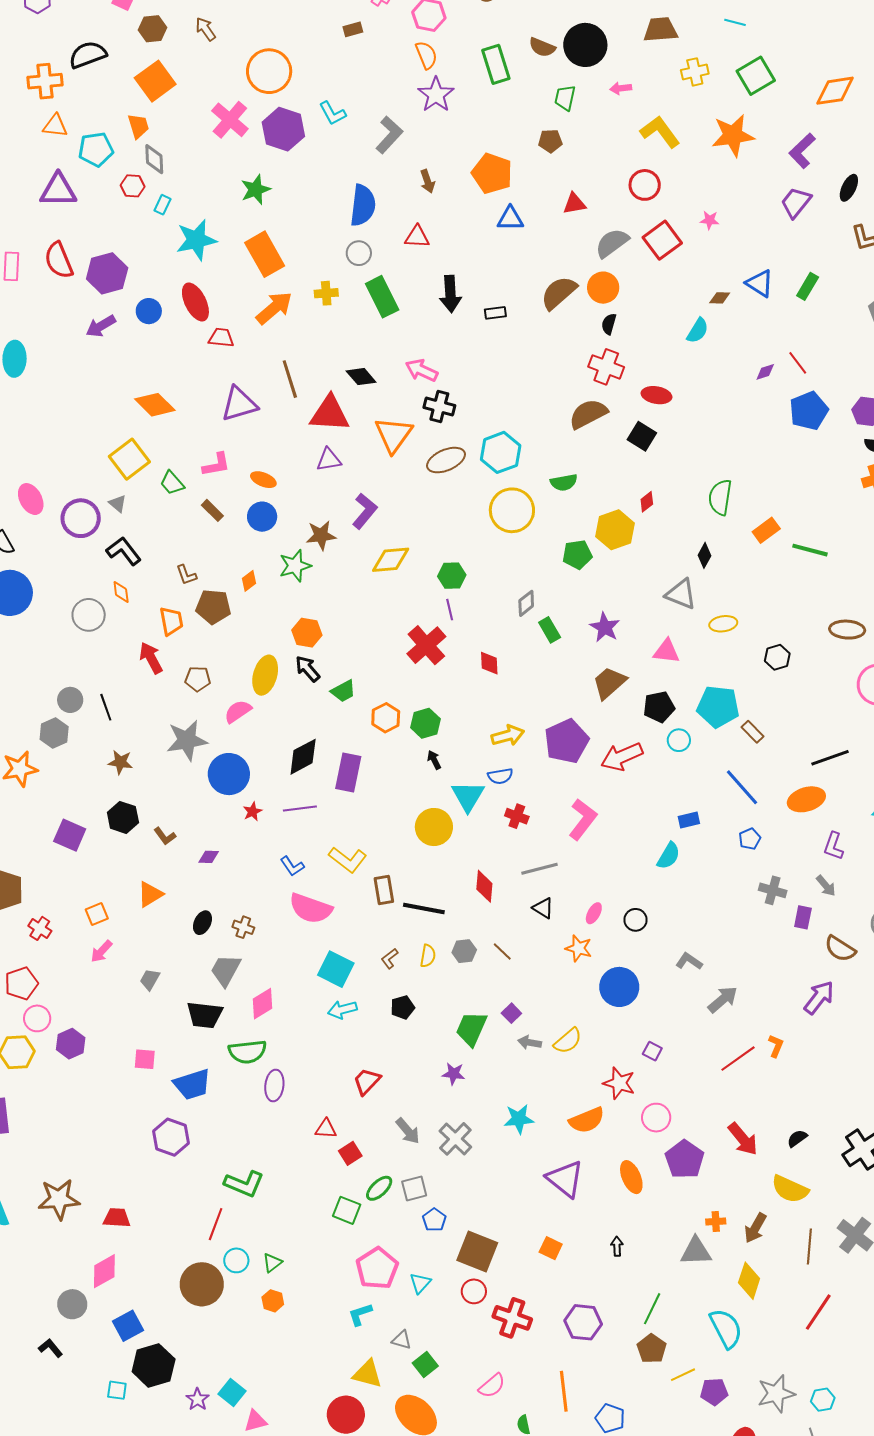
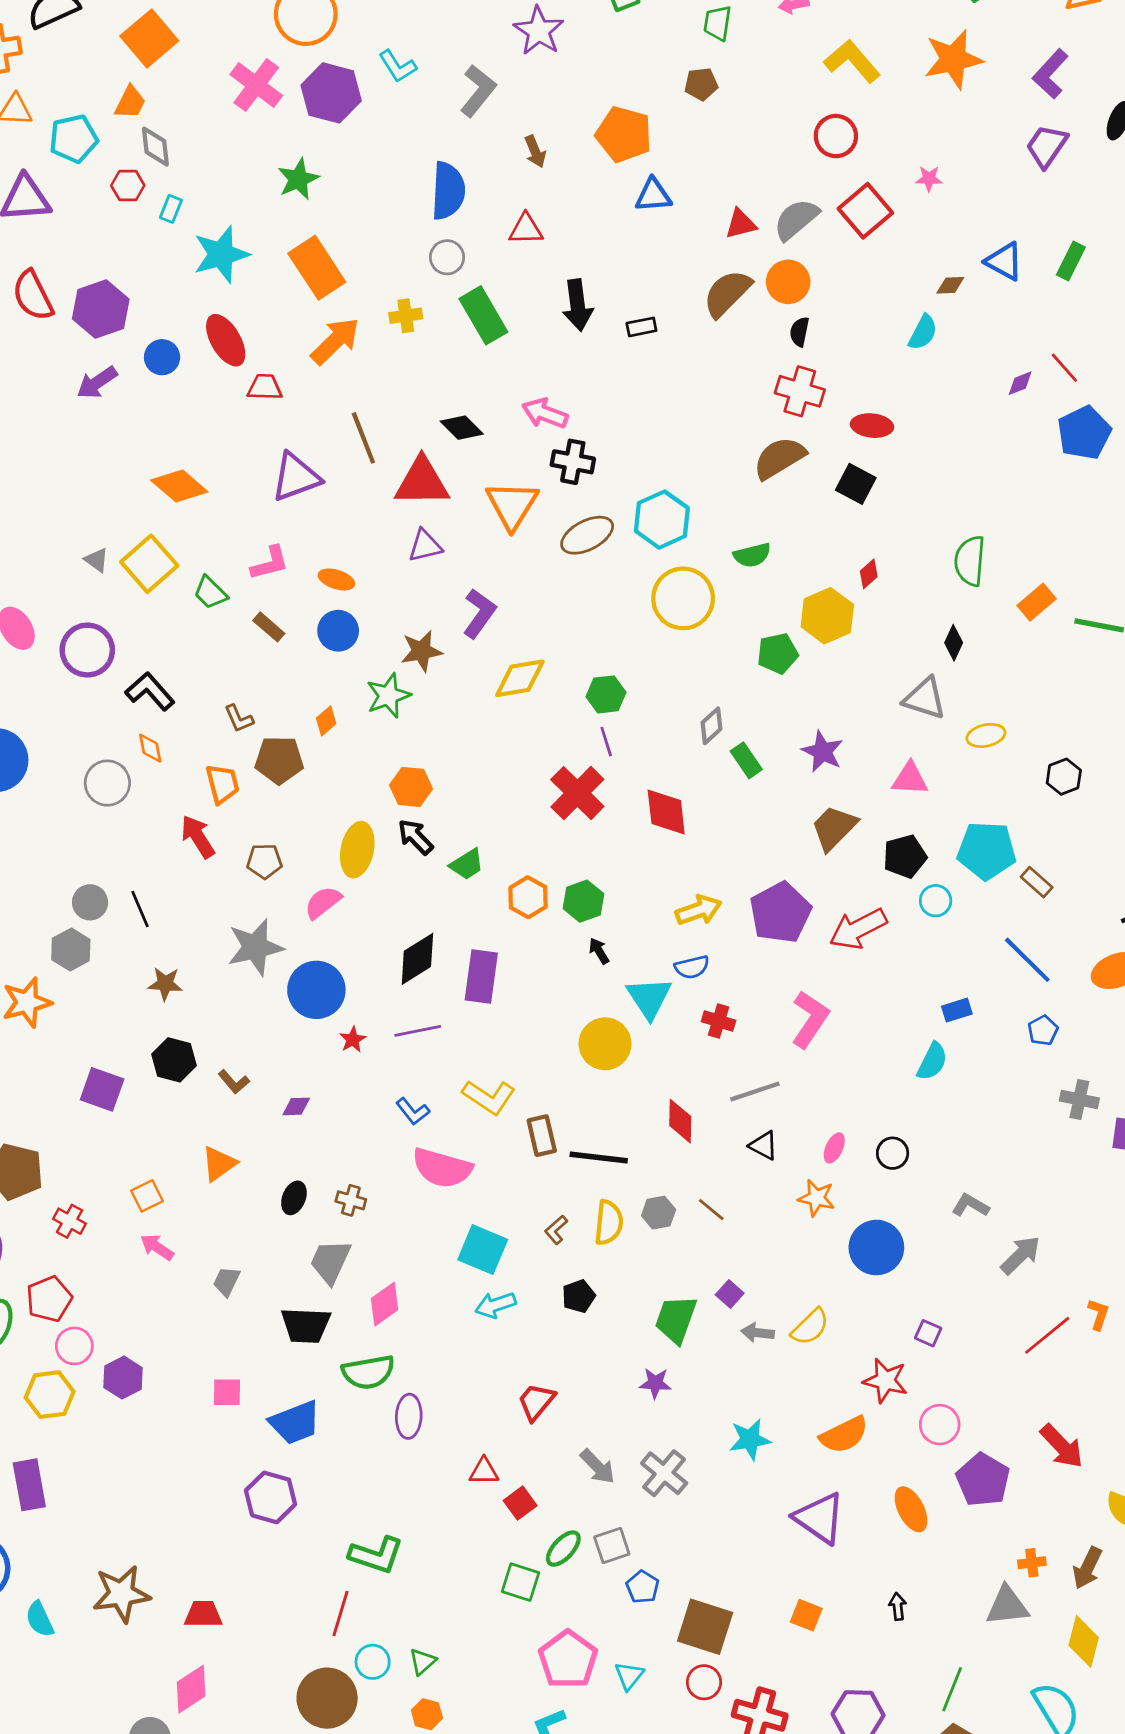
orange trapezoid: (138, 126) -> (130, 102), turned 48
red triangle: (574, 204) -> (741, 224), moved
gray triangle: (118, 504) -> (97, 560), moved
red diamond: (489, 663) -> (666, 812), size x1.5
pink arrow: (101, 951) -> (157, 1247), turned 85
yellow semicircle: (428, 956) -> (609, 1223), size x1.4

